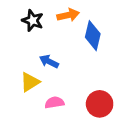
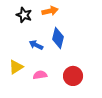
blue diamond: (93, 36) -> (58, 38), moved
yellow triangle: (30, 82) -> (16, 67), moved

